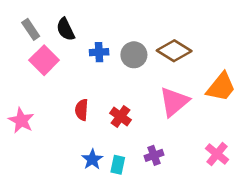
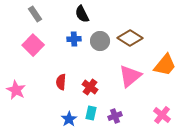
gray rectangle: (31, 29) -> (35, 14), moved
black semicircle: (66, 29) -> (82, 14), moved
cyan rectangle: (118, 165) -> (91, 113), moved

